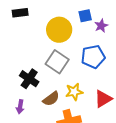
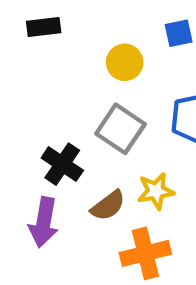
yellow circle: (59, 30) -> (125, 62), size x0.7
purple arrow: (20, 107) -> (44, 222), size x1.6

